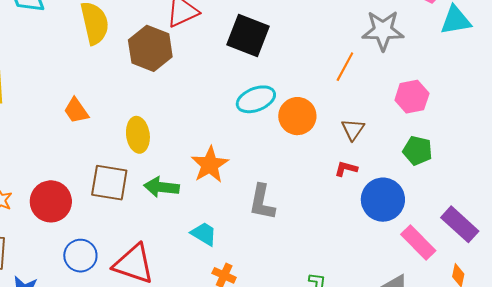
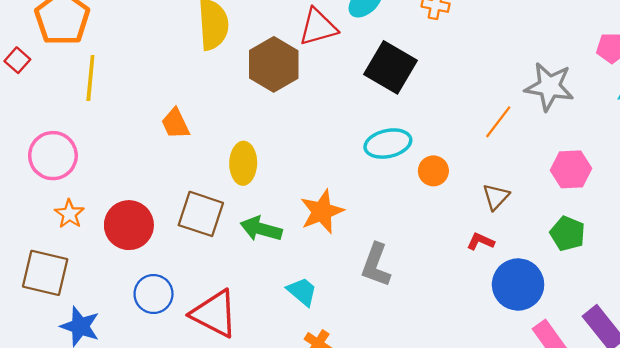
orange circle: (297, 116) -> (433, 171), size x0.7

